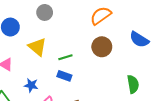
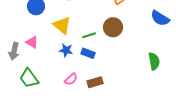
brown circle: (102, 47) -> (113, 27), moved
blue star: (31, 85) -> (66, 50), moved

